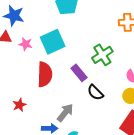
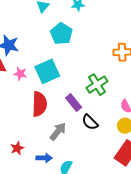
red star: (19, 105) -> (17, 148), moved
gray arrow: (65, 113) -> (58, 131), moved

